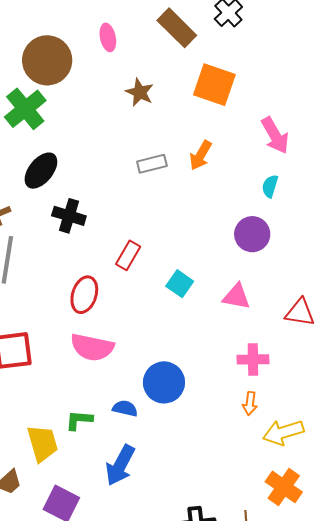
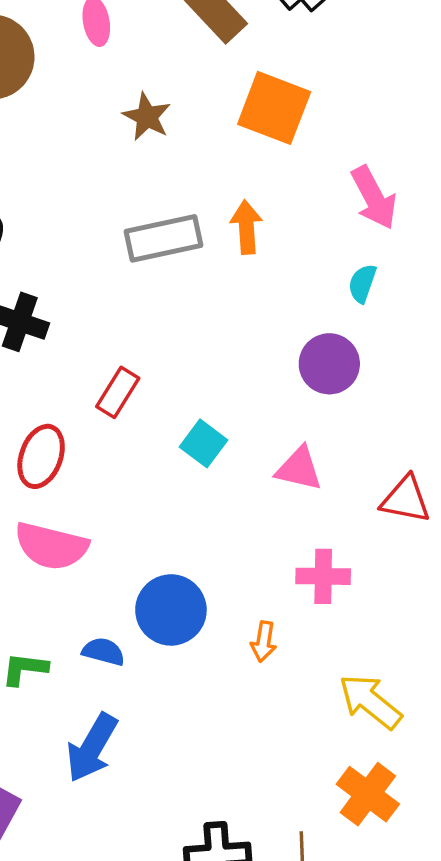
orange arrow: (201, 155) -> (246, 227), turned 144
gray rectangle: (152, 164) -> (163, 238), size x1.5
orange arrow: (250, 403) -> (264, 642), moved
yellow arrow: (283, 432) -> (370, 702), turned 54

